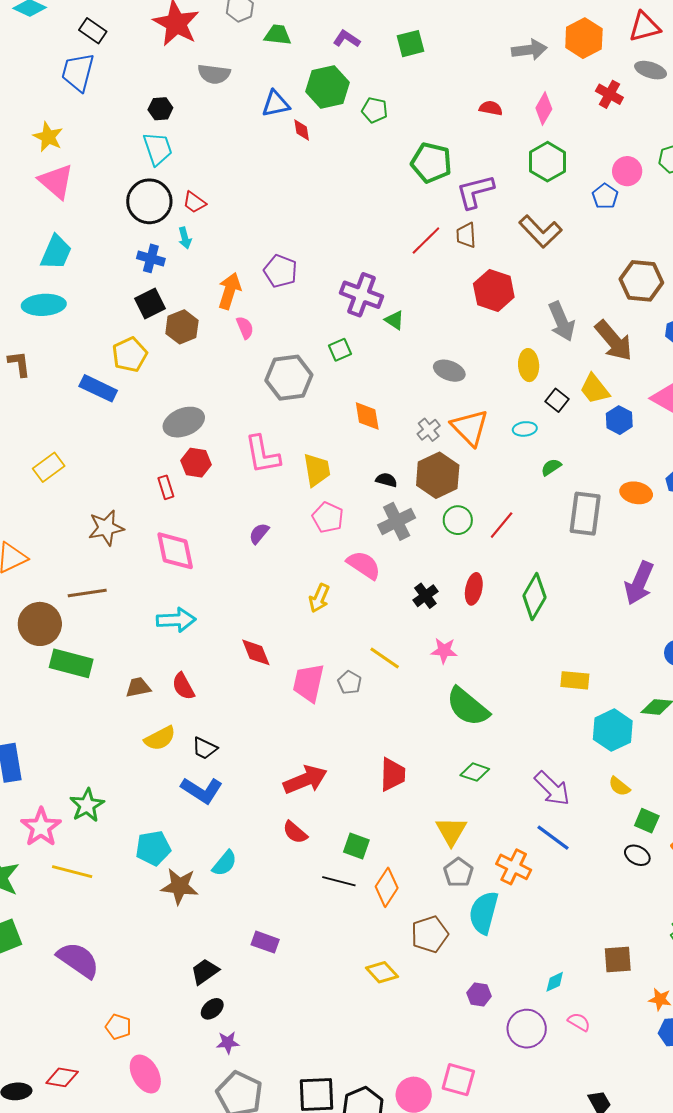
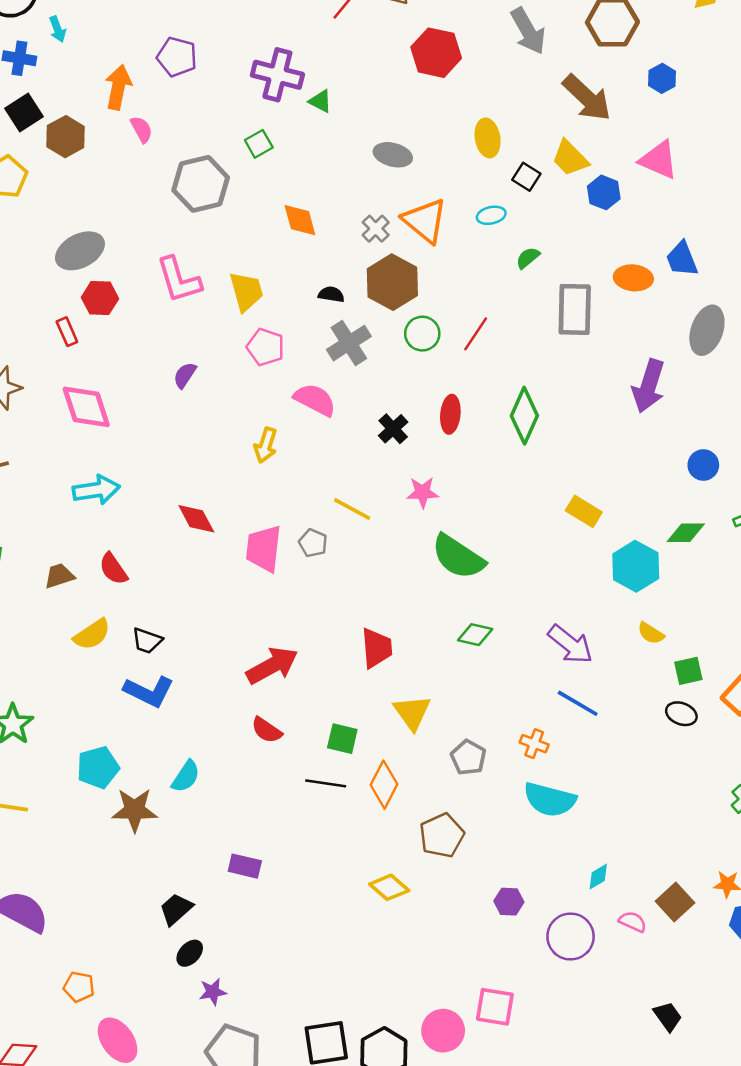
gray arrow: (562, 321) -> (528, 31), moved
yellow rectangle: (575, 680) -> (584, 511), turned 32
green square: (647, 821) -> (688, 671), turned -30
yellow triangle: (451, 831) -> (412, 712), moved
orange cross: (514, 867) -> (534, 744), size x0.7
cyan semicircle: (484, 913) -> (550, 800), moved, turned -84
brown square: (618, 960) -> (675, 902), moved, turned -32

